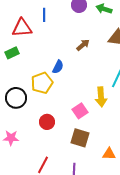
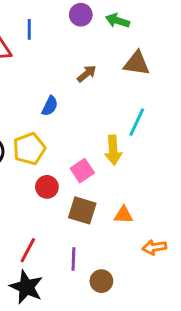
yellow pentagon: (42, 83) -> (29, 149), moved
red circle: (47, 122) -> (47, 187), moved
orange triangle: (109, 154) -> (123, 215), moved

